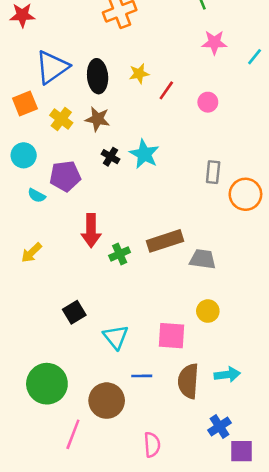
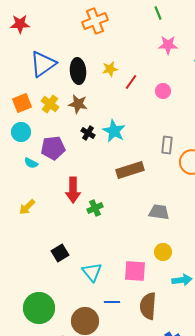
orange square: (25, 103) -> (22, 103), moved
brown rectangle: (165, 241) -> (130, 170), moved
cyan arrow: (227, 375) -> (182, 280), moved

